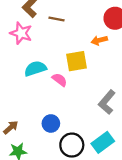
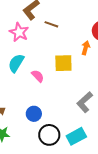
orange arrow: (99, 40) -> (86, 48), turned 112
cyan semicircle: (35, 69) -> (16, 63), moved, turned -48
pink semicircle: (60, 80) -> (38, 76), moved

